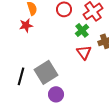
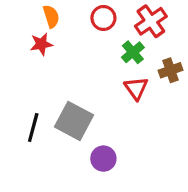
gray square: (46, 72) -> (74, 121), turned -30
purple circle: (56, 94) -> (103, 159), moved

